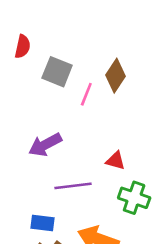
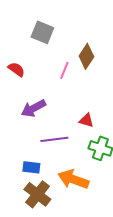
red semicircle: (23, 46) -> (16, 69), moved, turned -66
gray square: (57, 72) -> (42, 32), moved

